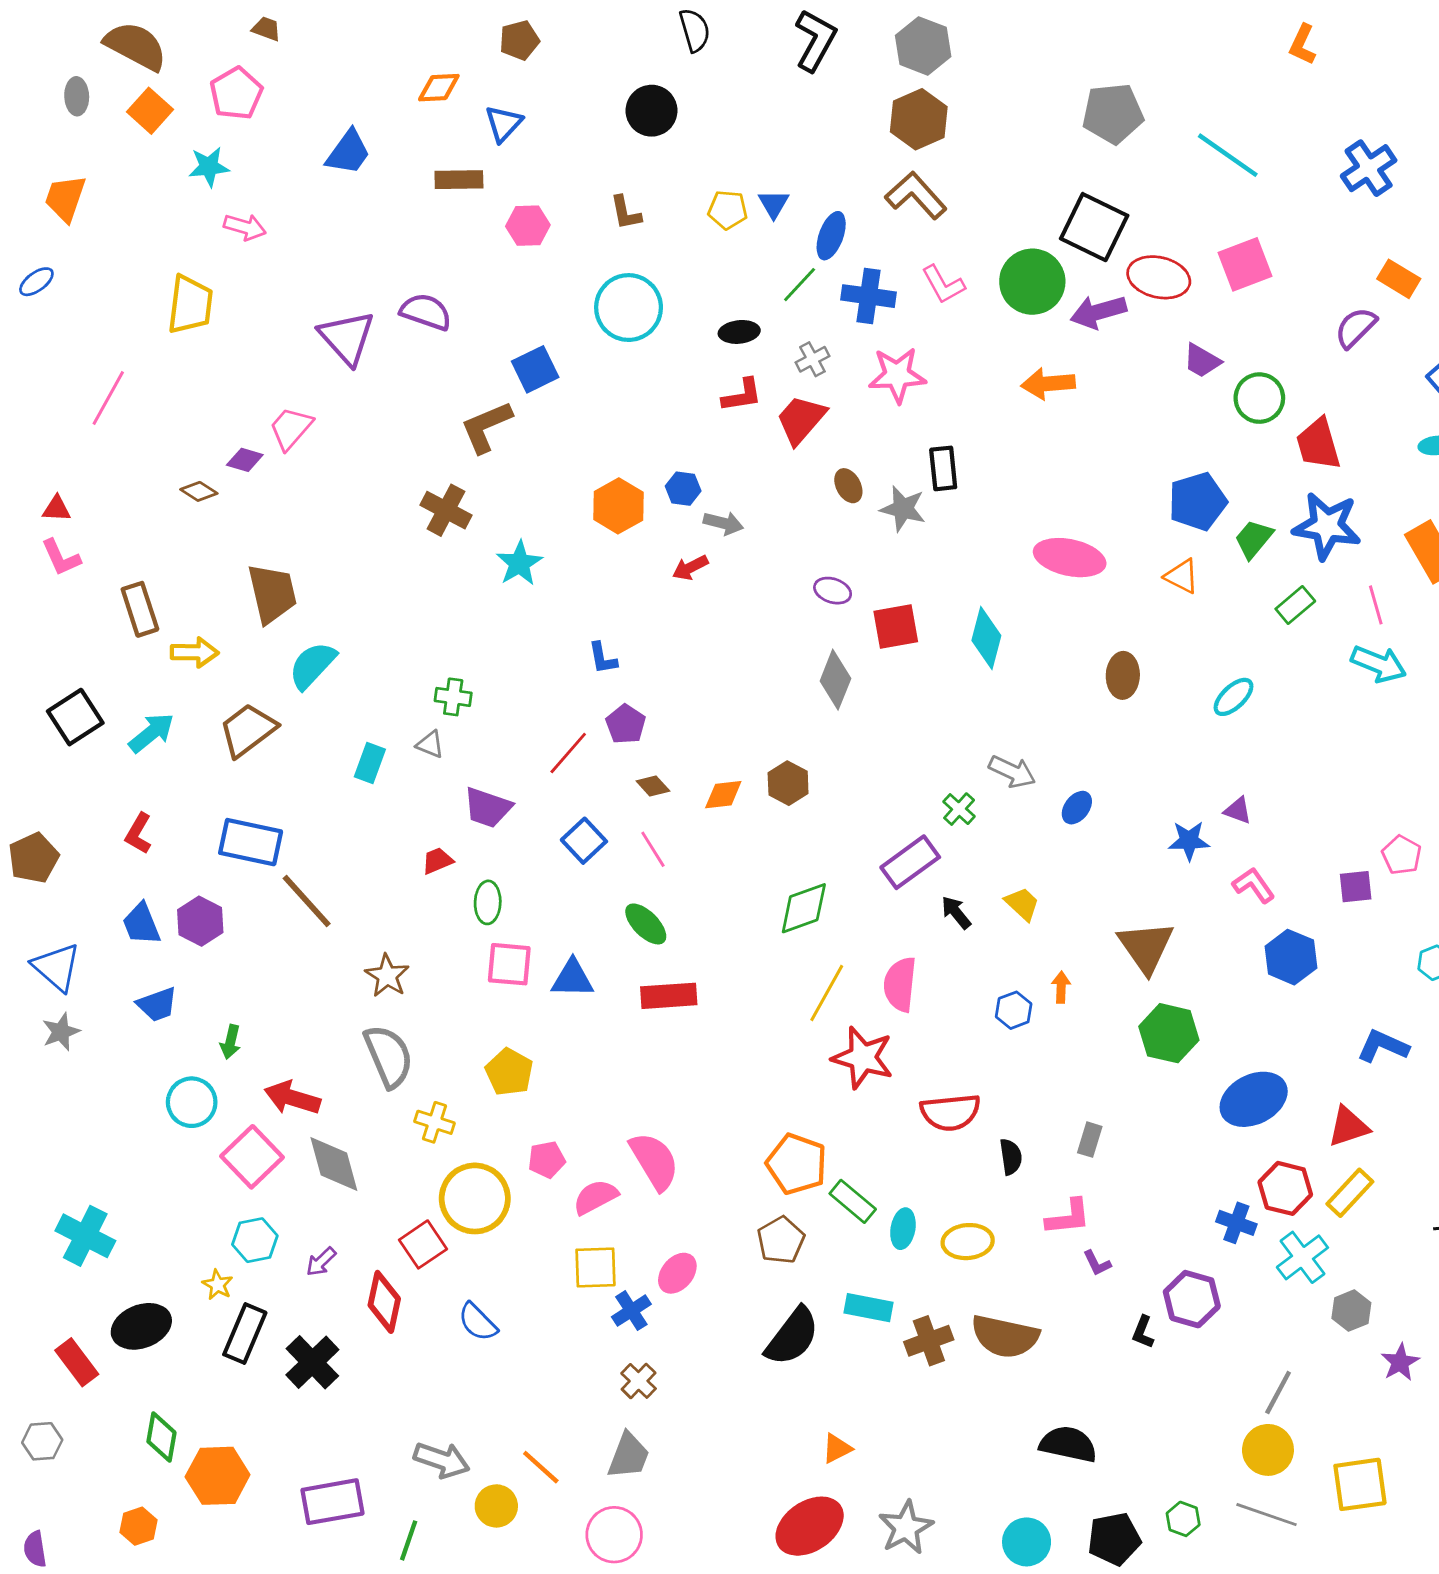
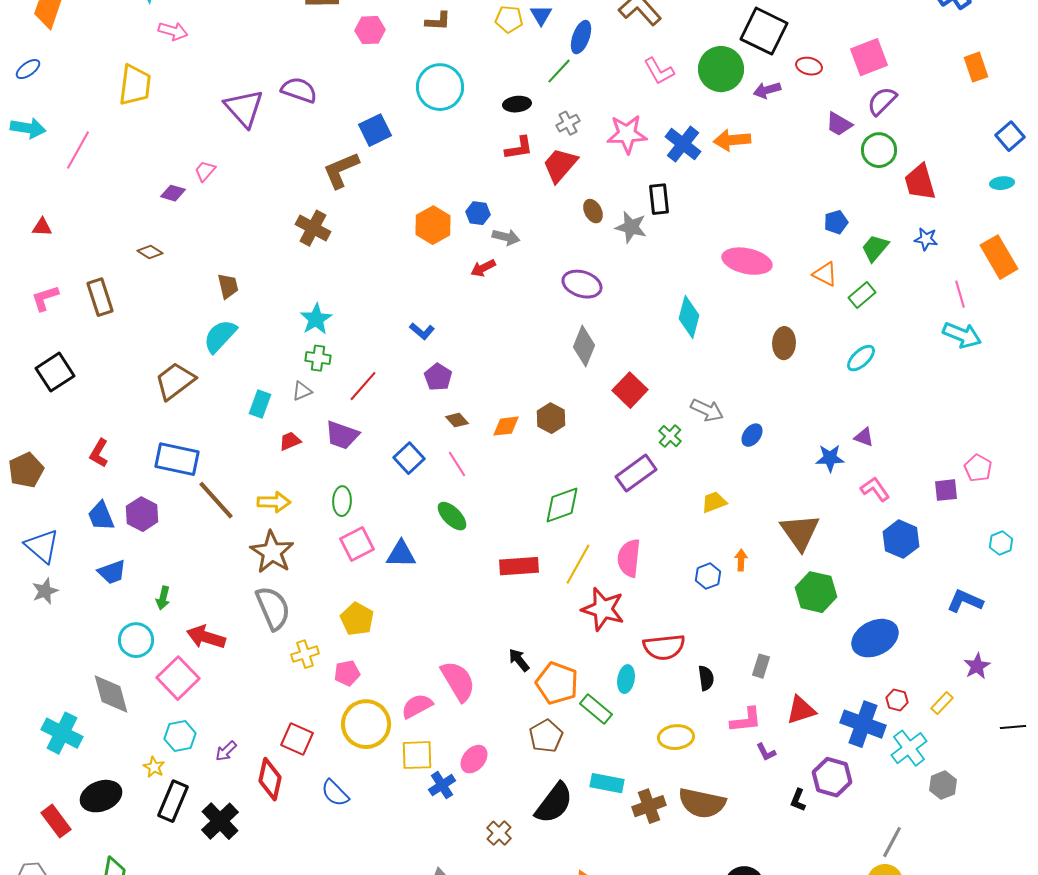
brown L-shape: (626, 213) -> (438, 21), turned -76
red ellipse: (1159, 277) -> (809, 66), size x0.6
orange rectangle: (1399, 279) -> (976, 67), turned 40
blue cross: (868, 296) -> (683, 144), moved, turned 30
purple arrow: (1098, 312) -> (767, 90), size x0.7
purple semicircle: (1356, 328) -> (882, 101), moved
pink trapezoid: (291, 428) -> (205, 171), size x0.7
brown diamond: (199, 491) -> (150, 252), moved
blue pentagon: (1198, 502) -> (836, 222), size x0.6
blue star: (1327, 526) -> (926, 239), size x0.5
pink L-shape: (61, 558) -> (45, 298), moved, turned 96
cyan star: (519, 563) -> (316, 319), moved
purple ellipse: (833, 591) -> (582, 284), size x1.5
brown trapezoid: (272, 593) -> (228, 286), moved, size x0.6
green rectangle: (1295, 605) -> (862, 295), moved
red square: (896, 627) -> (630, 390), moved, turned -36
yellow arrow: (195, 652) -> (274, 502), moved
blue L-shape: (603, 658) -> (422, 331), turned -40
cyan arrow: (151, 733) -> (28, 128), moved, turned 48
gray triangle: (430, 744) -> (302, 391), turned -45
red line: (568, 753) -> (363, 386), moved
red trapezoid: (437, 861) -> (290, 441), moved
yellow trapezoid: (1022, 904) -> (714, 502), turned -64
black arrow: (956, 912) -> (519, 660), moved
pink square: (509, 964) -> (357, 544), turned -32
brown star: (387, 976) -> (272, 552), size x1.4
red rectangle: (669, 996) -> (519, 566), moved
yellow cross: (435, 1122) -> (305, 654), turned -36
red triangle: (1348, 1127) -> (801, 710), moved
pink pentagon: (547, 1160) -> (347, 673), moved
gray diamond: (334, 1164) -> (111, 694), moved
red hexagon: (1285, 1188) -> (897, 700), size x0.6
yellow rectangle: (1350, 1193) -> (942, 703), size x0.7
yellow circle: (475, 1198) -> (366, 724), moved
blue cross: (1236, 1223) -> (863, 724), size x1.6
cyan ellipse: (903, 1229) -> (626, 679), moved
red square: (423, 1244) -> (297, 739), turned -32
purple star: (1400, 1362) -> (977, 666), moved
brown cross: (639, 1381) -> (499, 833), moved

